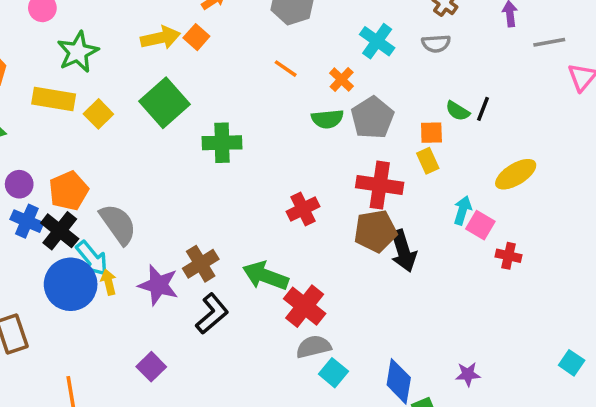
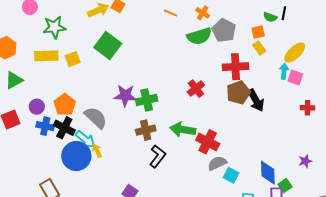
green star: (78, 52) -> (54, 27), turned 30
yellow square: (98, 114) -> (73, 59), turned 35
green semicircle: (327, 119) -> (199, 36), size x1.4
green cross: (222, 143) -> (147, 100), moved
yellow ellipse: (516, 174) -> (295, 53), moved
red cross: (509, 256) -> (308, 108), moved
brown cross: (201, 264) -> (146, 130), turned 30
purple star: (158, 285) -> (125, 95), moved

